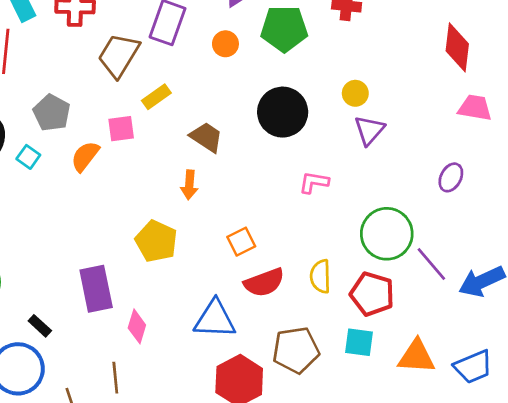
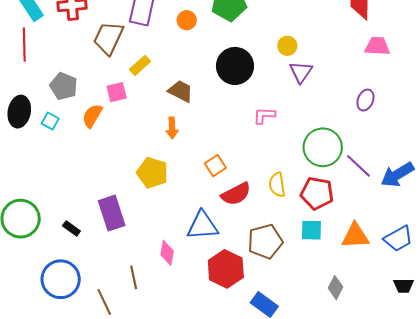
black rectangle: (40, 326) -> (71, 228), moved
pink diamond: (137, 326) -> (167, 253), moved

